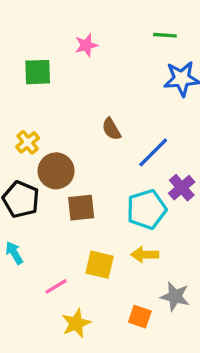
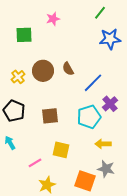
green line: (165, 35) -> (100, 13), turned -56
brown circle: (56, 171) -> (43, 71), moved
yellow arrow: (145, 255) -> (103, 144), moved
orange square: (140, 317) -> (85, 181), size x1.5

